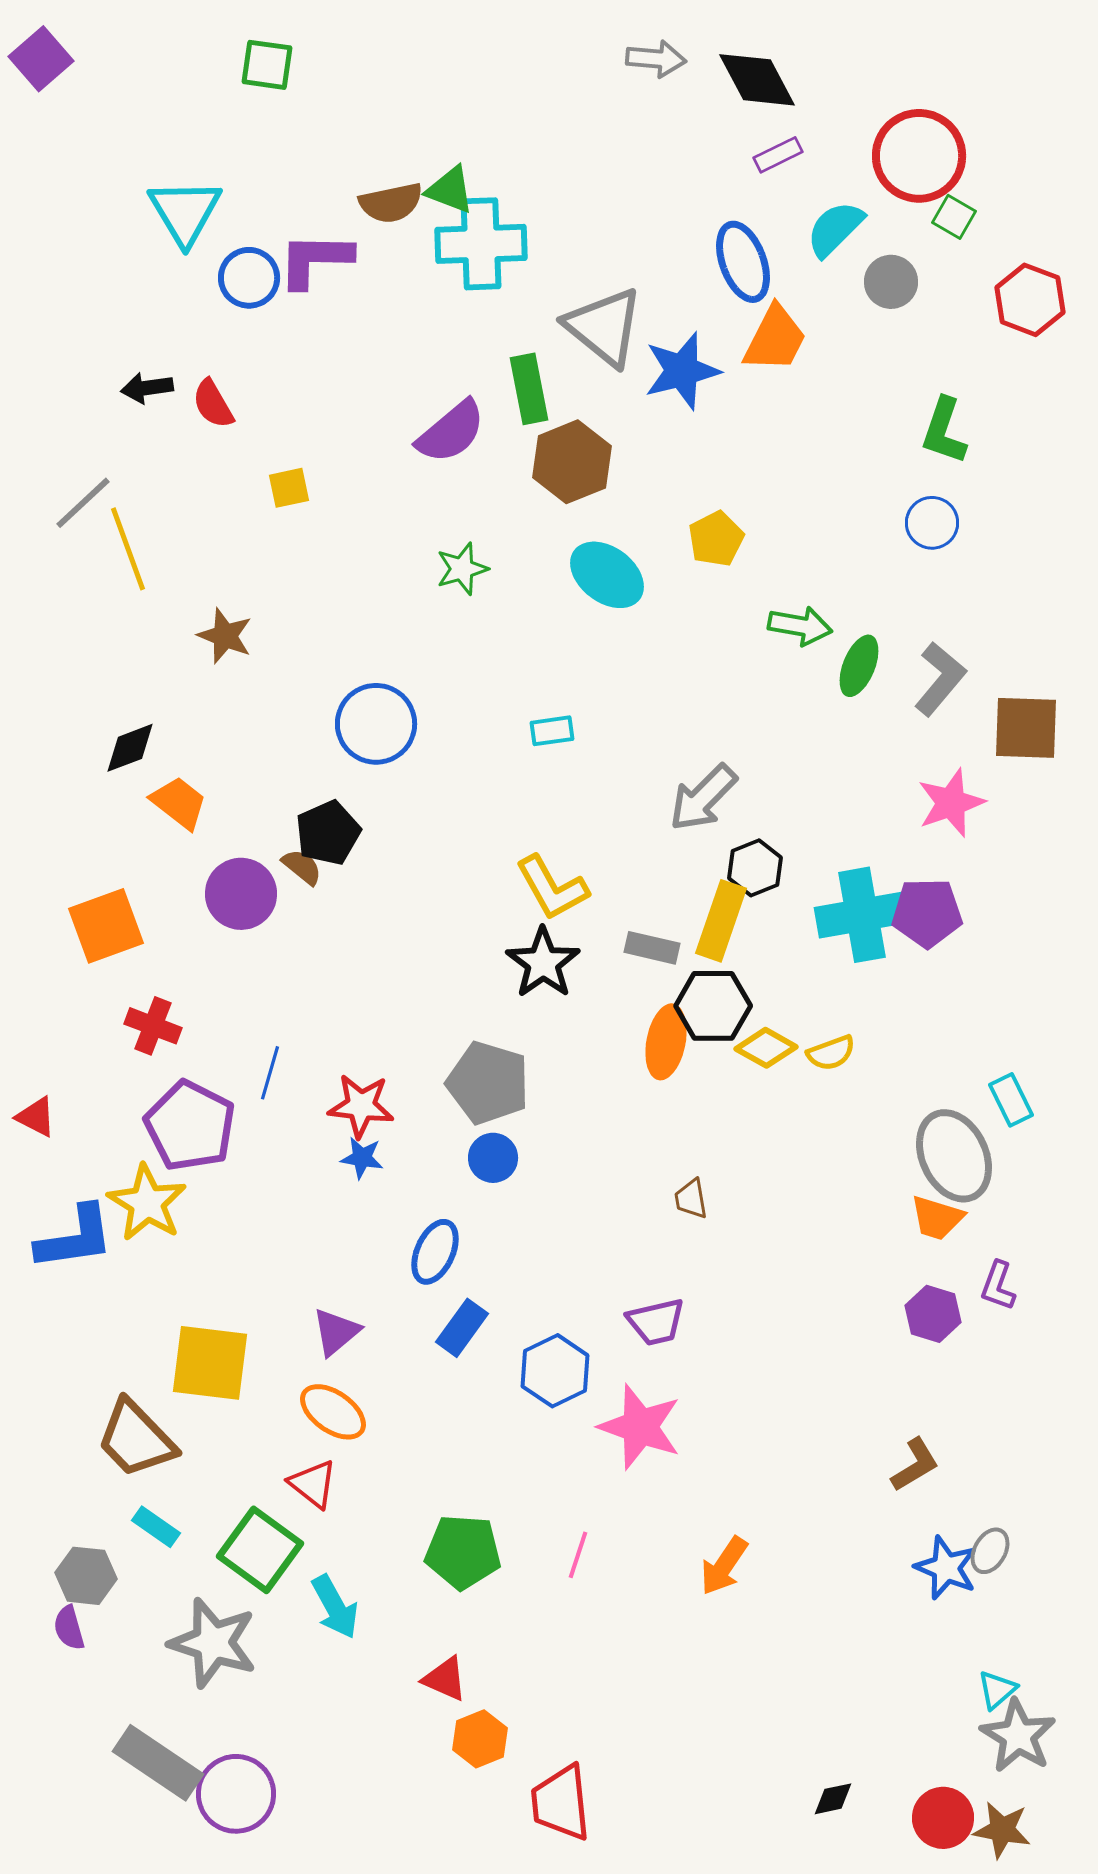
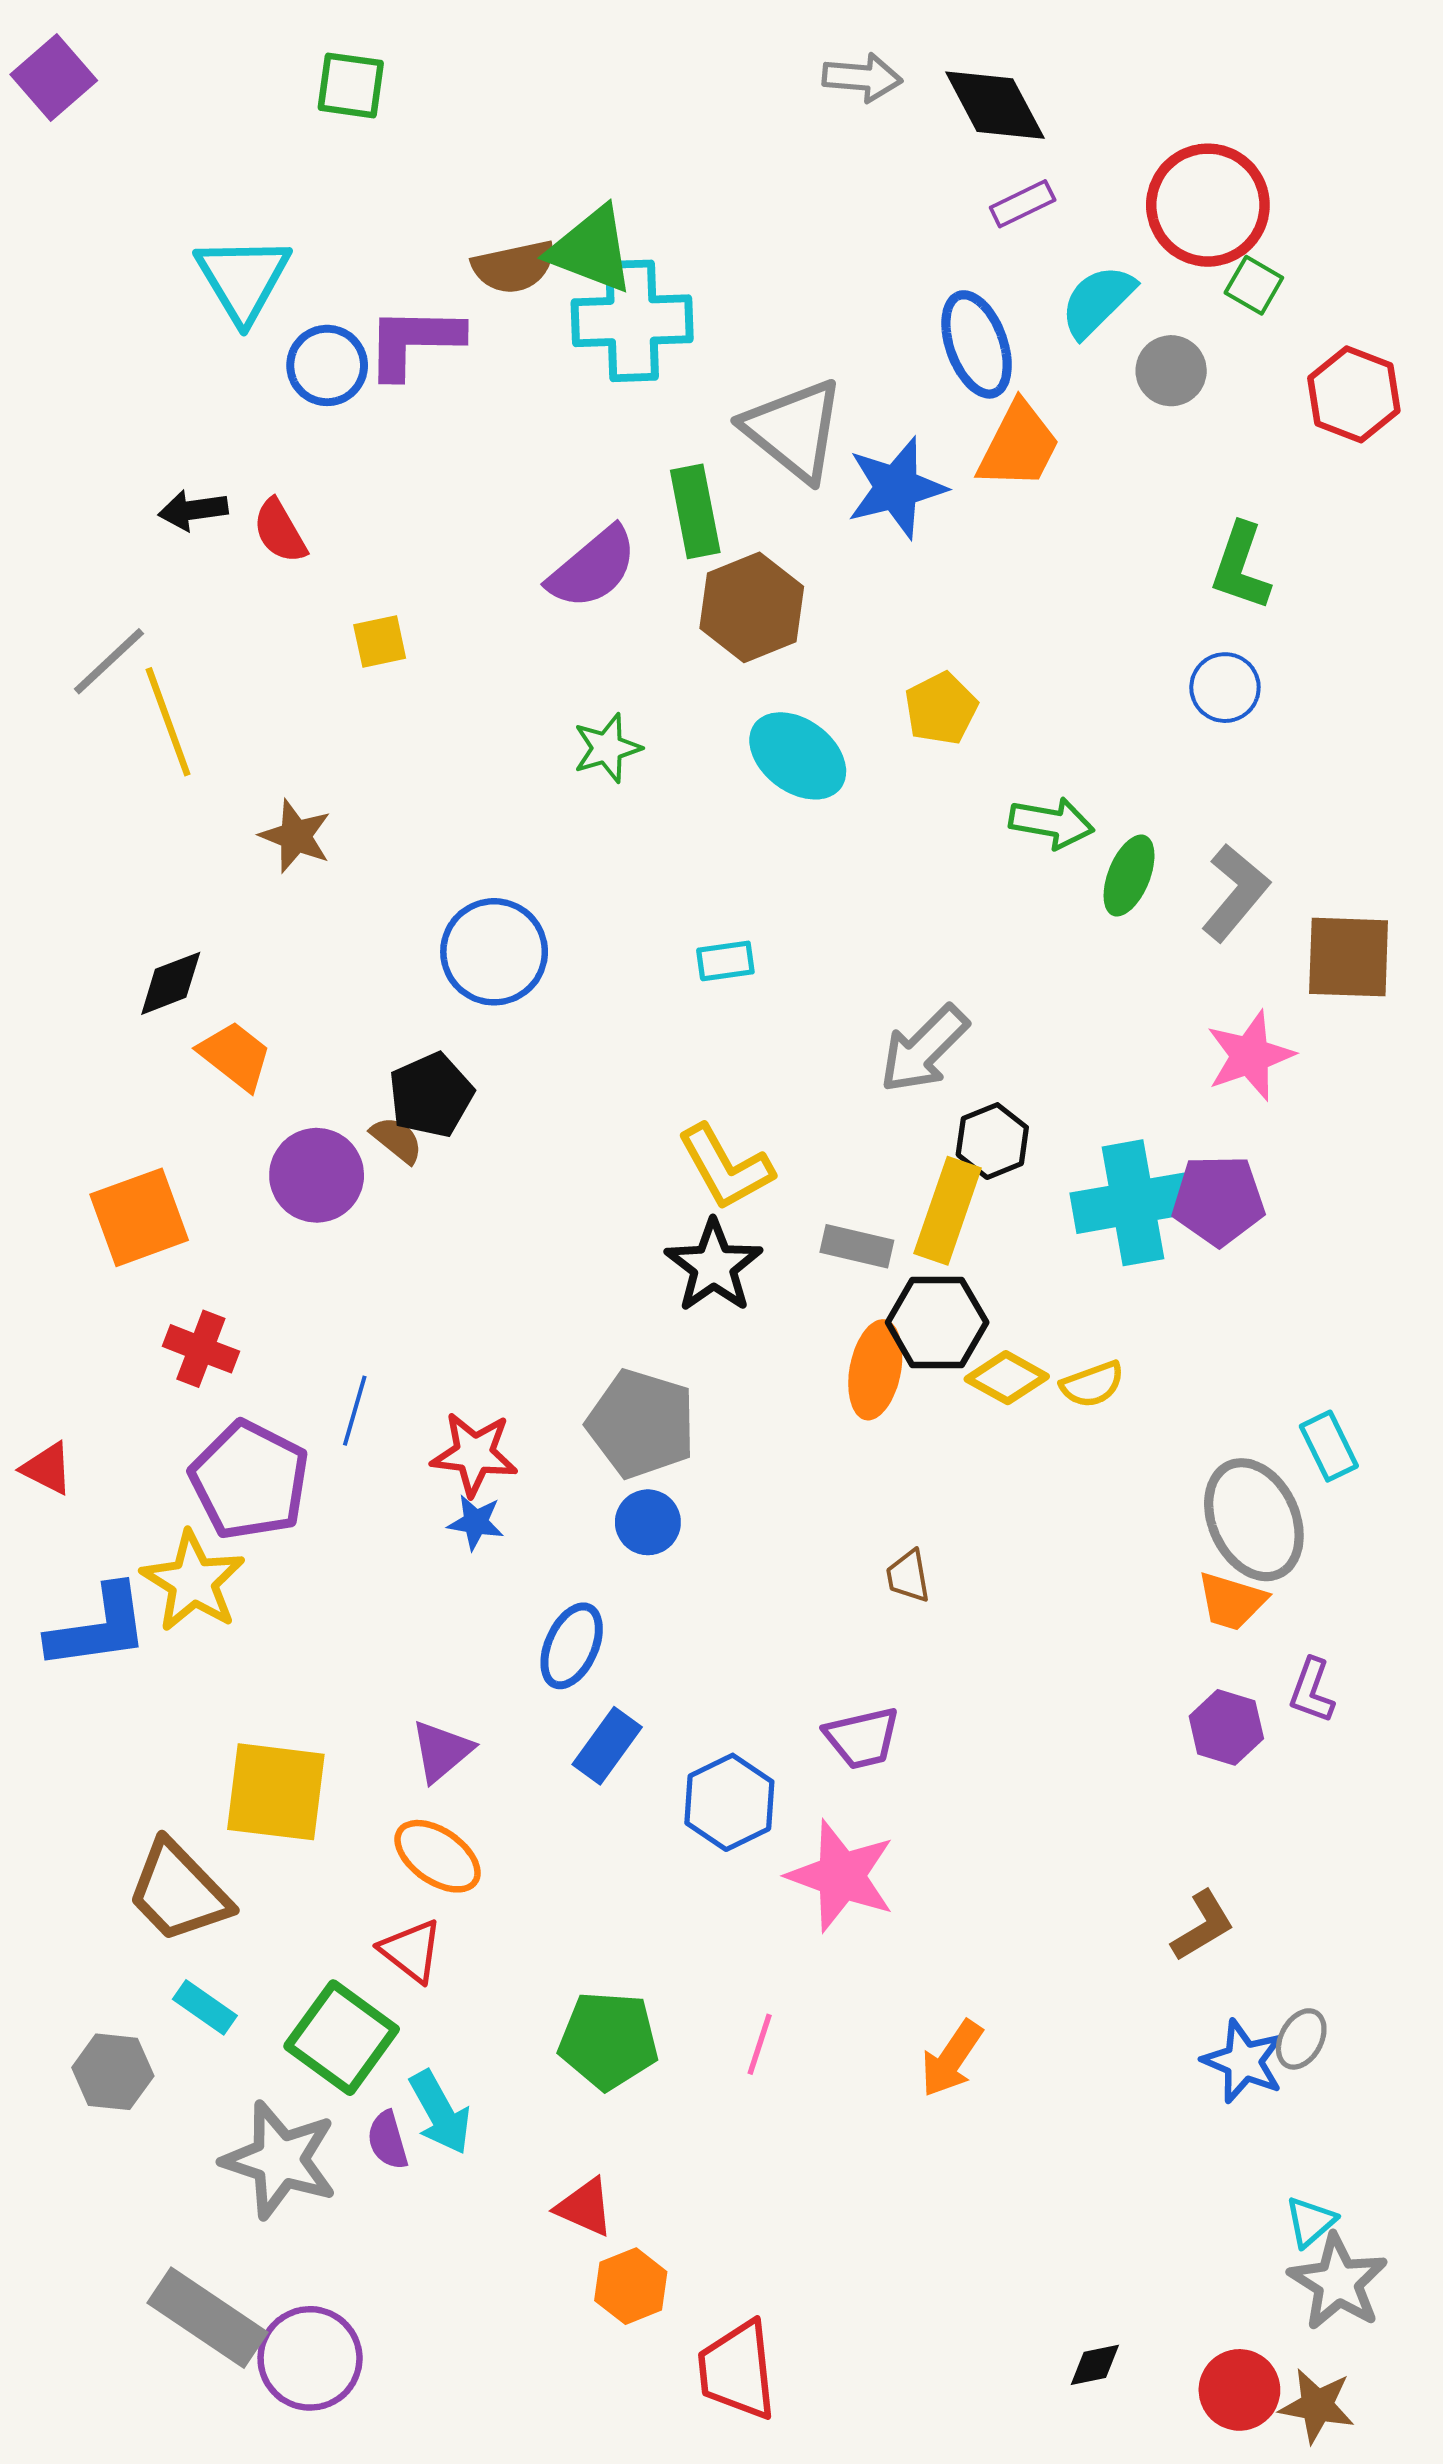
green triangle: (450, 190) -> (591, 250), size x1.4
purple semicircle: (69, 1628) -> (388, 2140), moved

